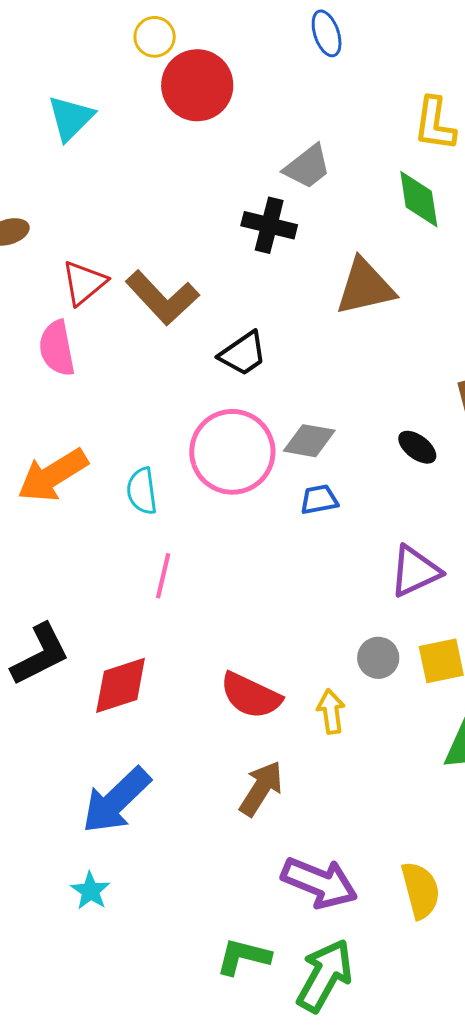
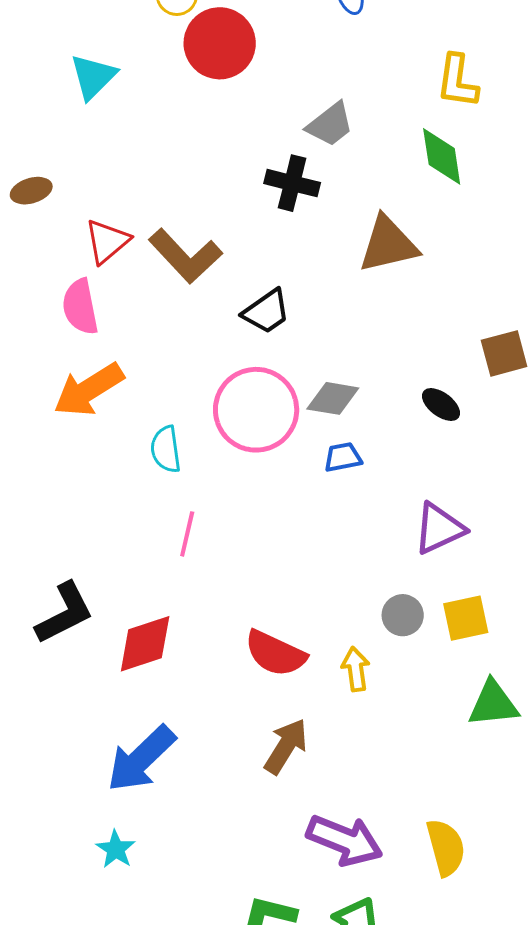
orange arrow: (53, 475) -> (89, 390), moved

